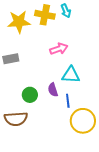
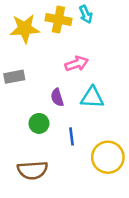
purple semicircle: (53, 90) -> (57, 97), moved
blue line: (68, 101) -> (71, 136), moved
brown semicircle: (16, 119) -> (32, 170), moved

